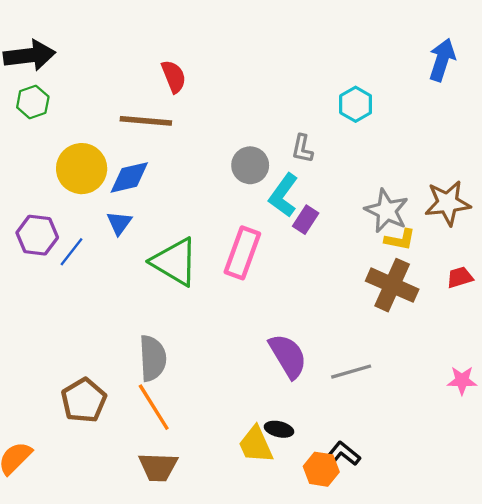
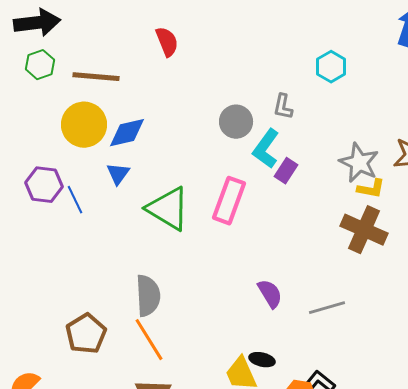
brown line: (146, 121) -> (96, 77), moved
blue line: (72, 252) -> (75, 200), turned -64
purple semicircle: (288, 356) -> (270, 294), size x0.7

